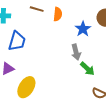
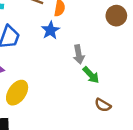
blue star: (83, 29) -> (51, 30), moved

